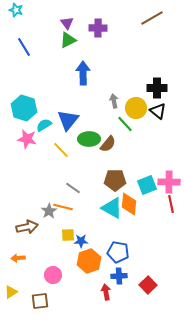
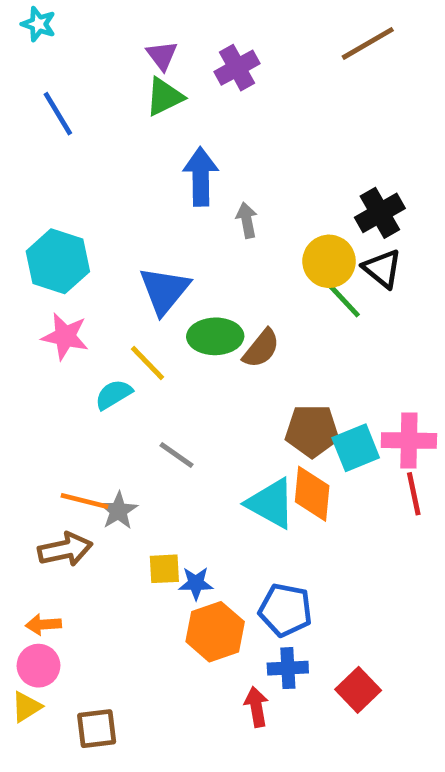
purple cross: (98, 28) -> (237, 68), turned -30
black cross: (157, 88) -> (380, 213), turned -30
gray arrow: (114, 101) -> (247, 220), moved
green line: (125, 124) -> (344, 300), moved
cyan semicircle: (44, 125) -> (114, 394), moved
brown pentagon: (115, 180) -> (312, 431), moved
orange line: (63, 207) -> (84, 501), moved
pink circle: (53, 275) -> (38, 666), moved

